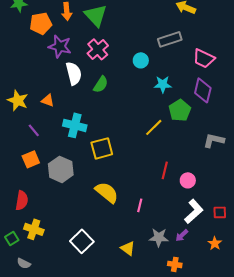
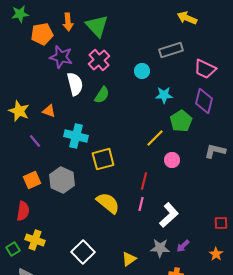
orange square: (31, 159) -> (32, 180), moved
red line: (165, 170) -> (144, 181), moved
pink circle: (188, 180) -> (172, 160), moved
pink line: (140, 205) -> (141, 204), moved
white L-shape: (194, 211) -> (169, 215), moved
yellow triangle: (128, 248) -> (129, 259), turned 49

